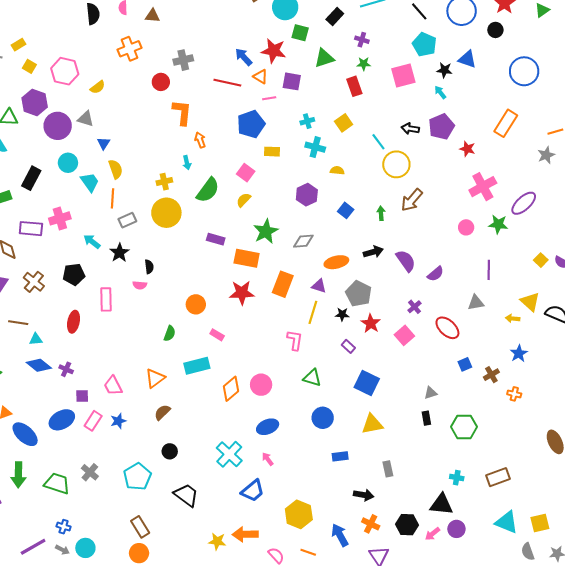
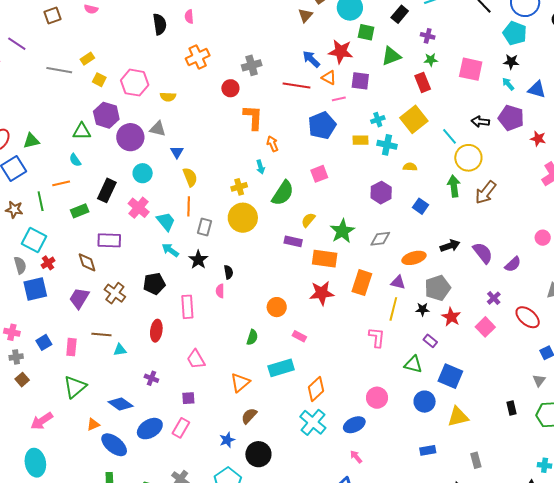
brown triangle: (152, 16) -> (305, 15), moved, turned -49
cyan pentagon: (424, 45) -> (515, 33), moved
blue triangle: (467, 59) -> (537, 90), moved
pink square: (403, 75) -> (471, 69), turned 30
yellow semicircle: (98, 87) -> (168, 97), turned 42
yellow square: (344, 123) -> (414, 119), size x1.5
purple pentagon: (441, 127) -> (511, 118), turned -30
yellow rectangle: (272, 152) -> (360, 140), moved
pink square: (246, 173) -> (319, 174), turned 36
cyan trapezoid: (90, 182) -> (166, 221), moved
yellow semicircle: (244, 200) -> (308, 220), moved
green arrow: (381, 213) -> (454, 186), moved, size x1.5
pink cross: (60, 218) -> (139, 208), moved, turned -30
gray rectangle: (127, 220) -> (204, 227), turned -48
pink circle: (466, 227) -> (543, 238), moved
pink semicircle: (140, 285) -> (220, 291), turned 88
gray pentagon: (359, 294) -> (438, 288), turned 30
blue diamond: (39, 365) -> (121, 404), moved
green triangle: (312, 378) -> (413, 364), moved
pink circle: (261, 385) -> (377, 398), moved
pink trapezoid: (113, 386) -> (196, 359), moved
gray triangle: (431, 393) -> (539, 380), moved, turned -32
purple square: (82, 396) -> (188, 398), moved
blue circle: (323, 418) -> (425, 402), moved
blue star: (118, 421) -> (227, 440), moved
black circle: (170, 451) -> (258, 454), size x1.6
cyan cross: (229, 454) -> (313, 422), moved

